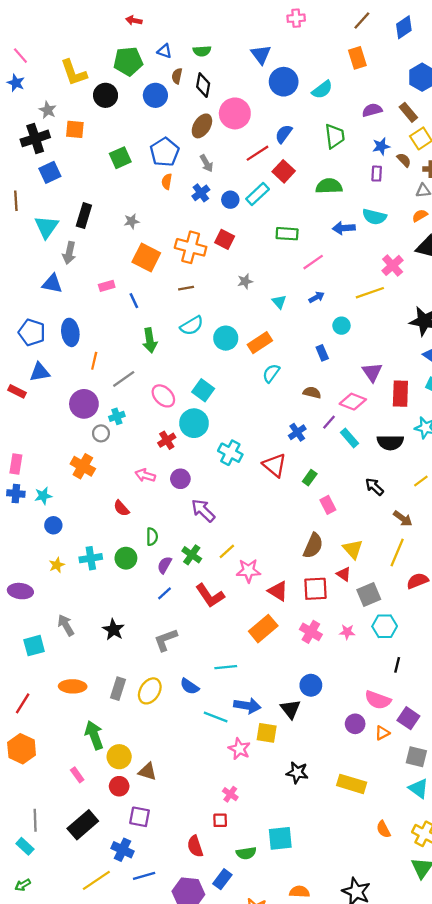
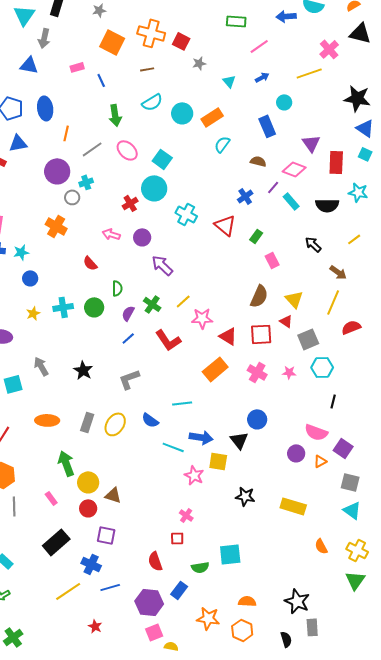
red square: (225, 239) -> (181, 41), moved
blue rectangle: (322, 353) -> (267, 126), size x1.5
pink ellipse: (163, 396) -> (127, 150), moved
gray line: (35, 820) -> (14, 506), moved

